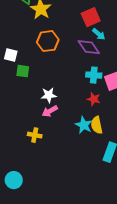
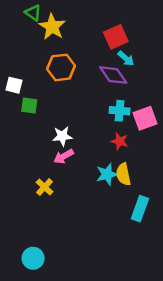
cyan star: (84, 125) -> (107, 174), turned 30
yellow cross: (35, 135) -> (45, 187), turned 32
cyan circle: (14, 180) -> (33, 258), moved

